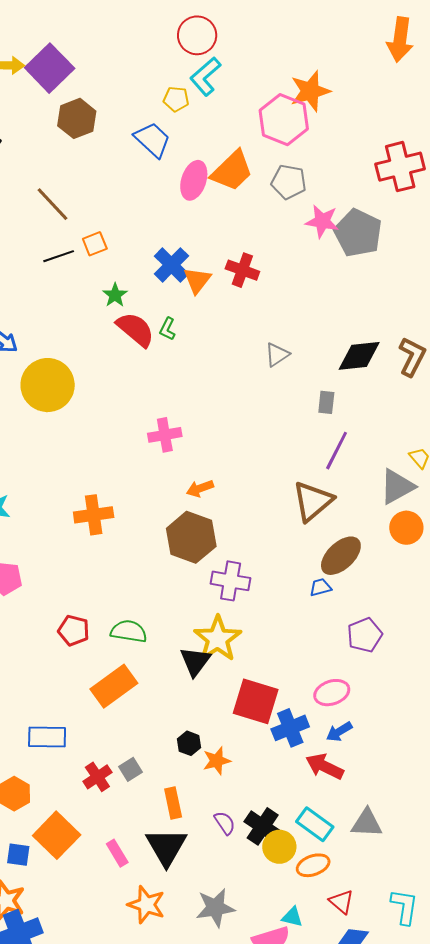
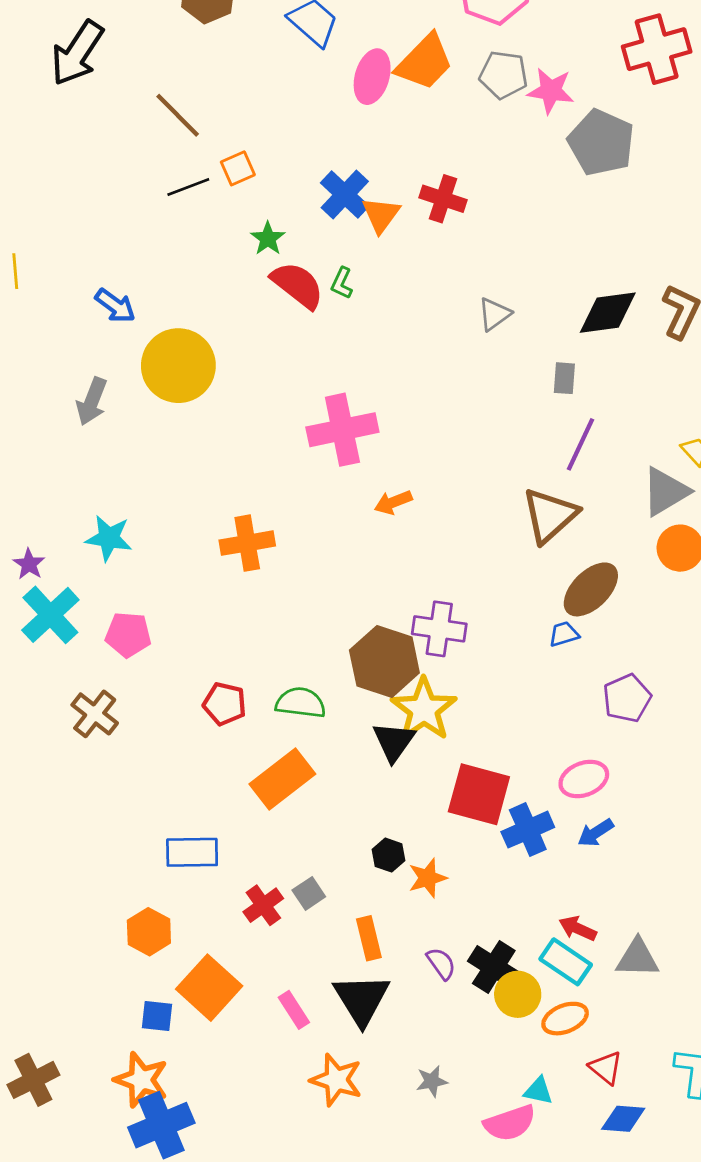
pink star: (322, 221) -> (551, 91), moved
pink cross: (165, 435) -> (342, 430), size x1.5
brown hexagon: (191, 537) -> (384, 661), moved
red arrow: (325, 766) -> (578, 928), moved, size x0.7
gray star: (215, 908) -> (432, 1081), size x0.6

